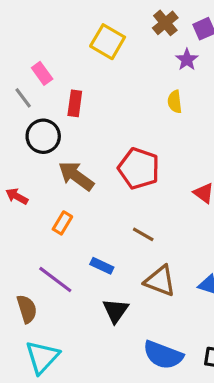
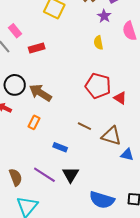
red rectangle: (75, 103) -> (37, 48), turned 70
black circle: (43, 136) -> (15, 85), moved
red pentagon: (139, 168) -> (98, 86), moved
purple line: (55, 279) -> (44, 175), moved
brown triangle: (160, 281) -> (111, 136), moved

